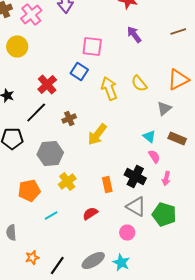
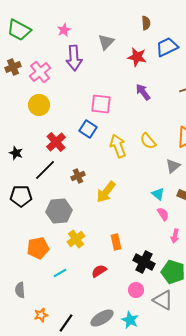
yellow circle: (17, 46) -> (39, 105), moved
black cross: (135, 176) -> (144, 262), moved
gray triangle: (136, 206) -> (163, 300), moved

